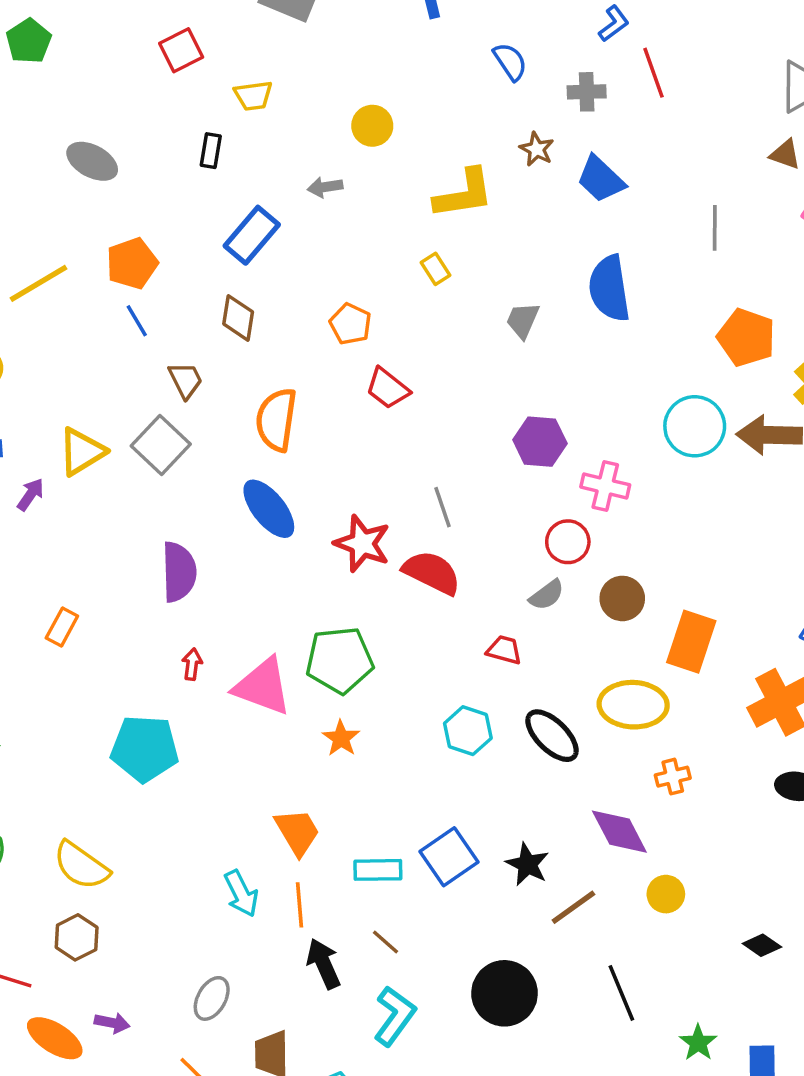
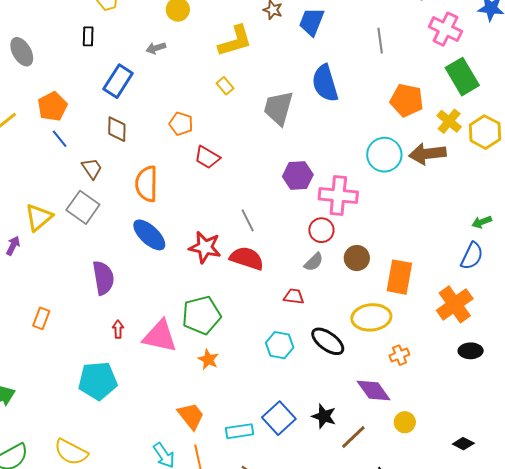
gray ellipse: (92, 161) -> (22, 52), turned 40
blue trapezoid: (601, 179) -> (312, 22), turned 76
gray trapezoid: (523, 320) -> (278, 108), size x1.6
pink cross: (605, 486) -> (338, 196), size x1.4

